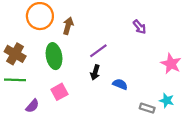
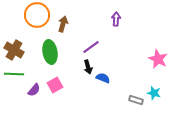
purple arrow: (140, 27) -> (116, 19), moved, turned -136
black arrow: (95, 72) -> (88, 67), turned -32
blue semicircle: (120, 84) -> (103, 78), moved
purple semicircle: (32, 106) -> (34, 90), moved

